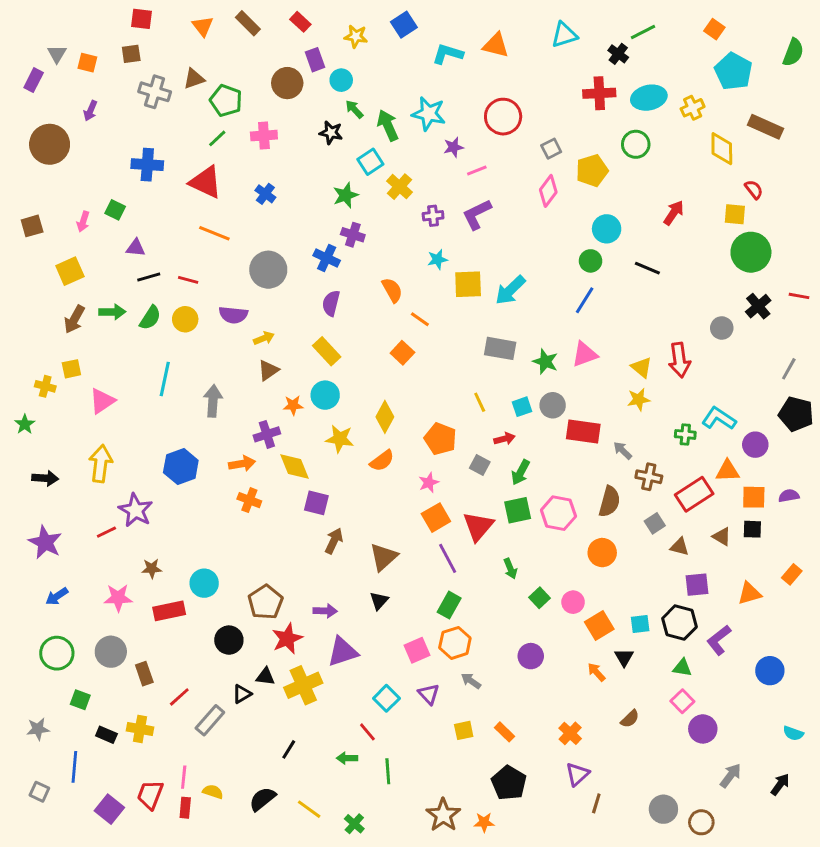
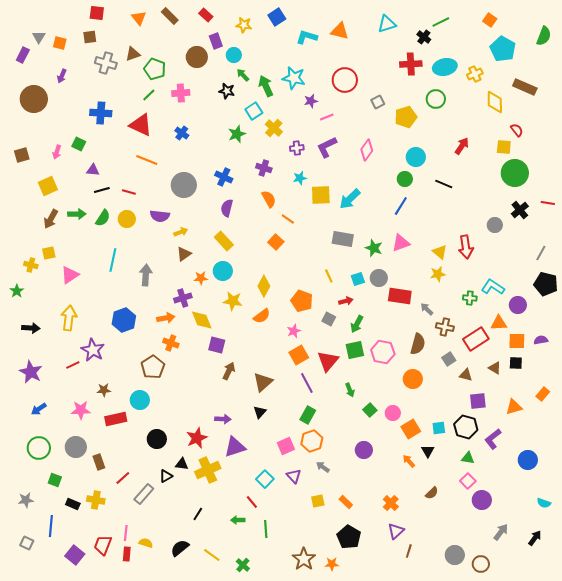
pink diamond: (548, 191) -> (367, 150), moved
purple cross: (353, 235) -> (264, 168), moved
brown pentagon: (265, 602) -> (153, 367), moved

